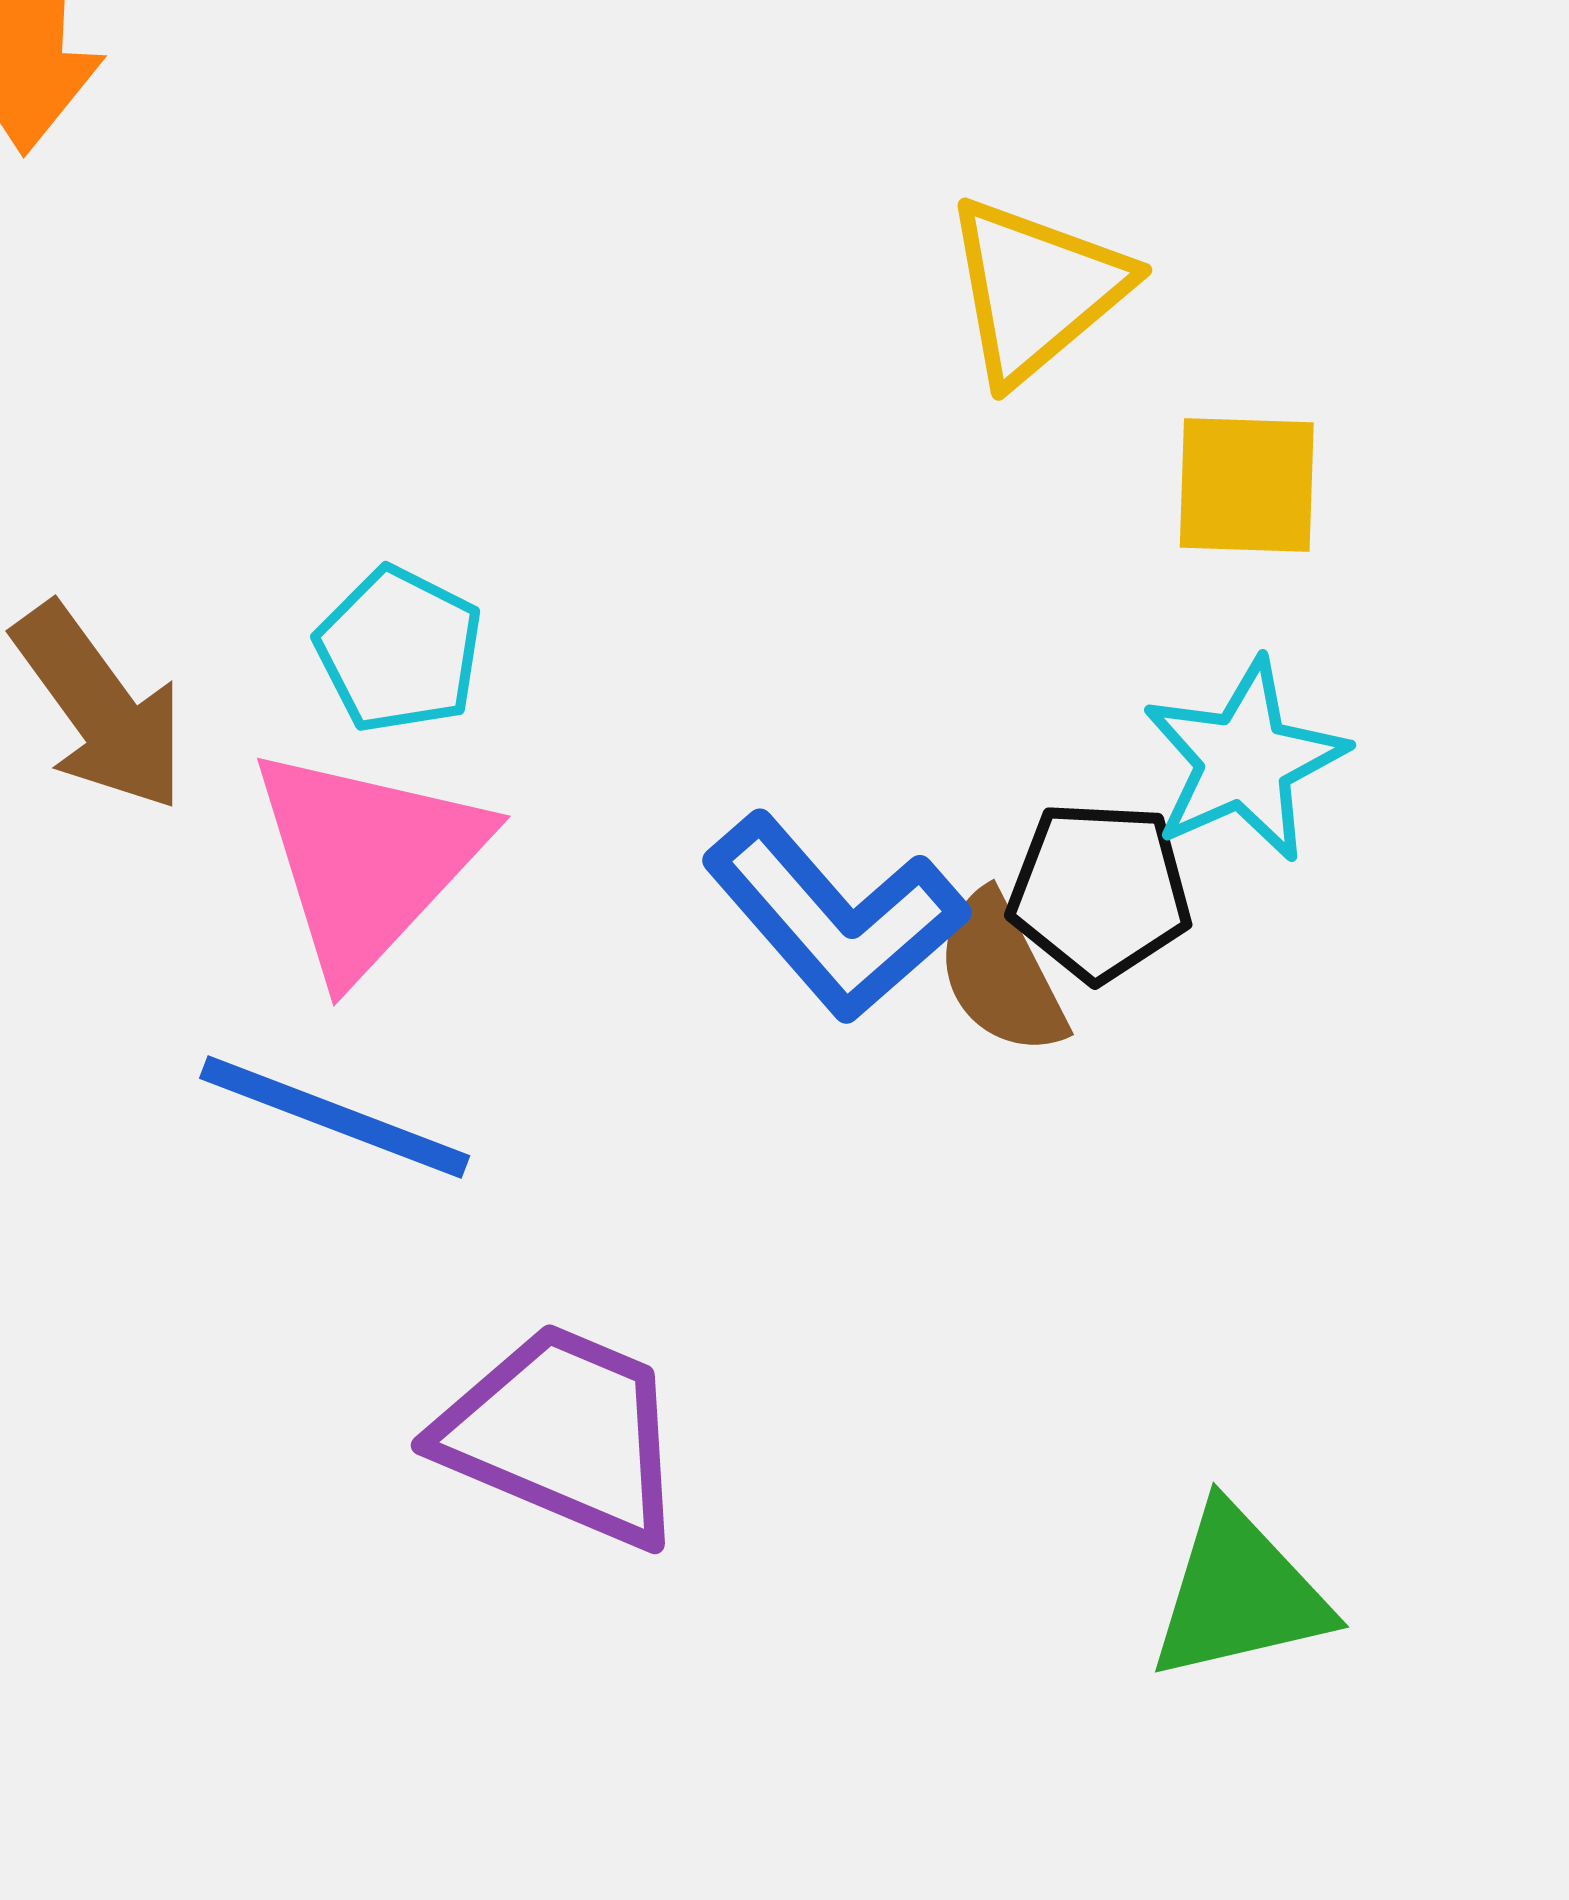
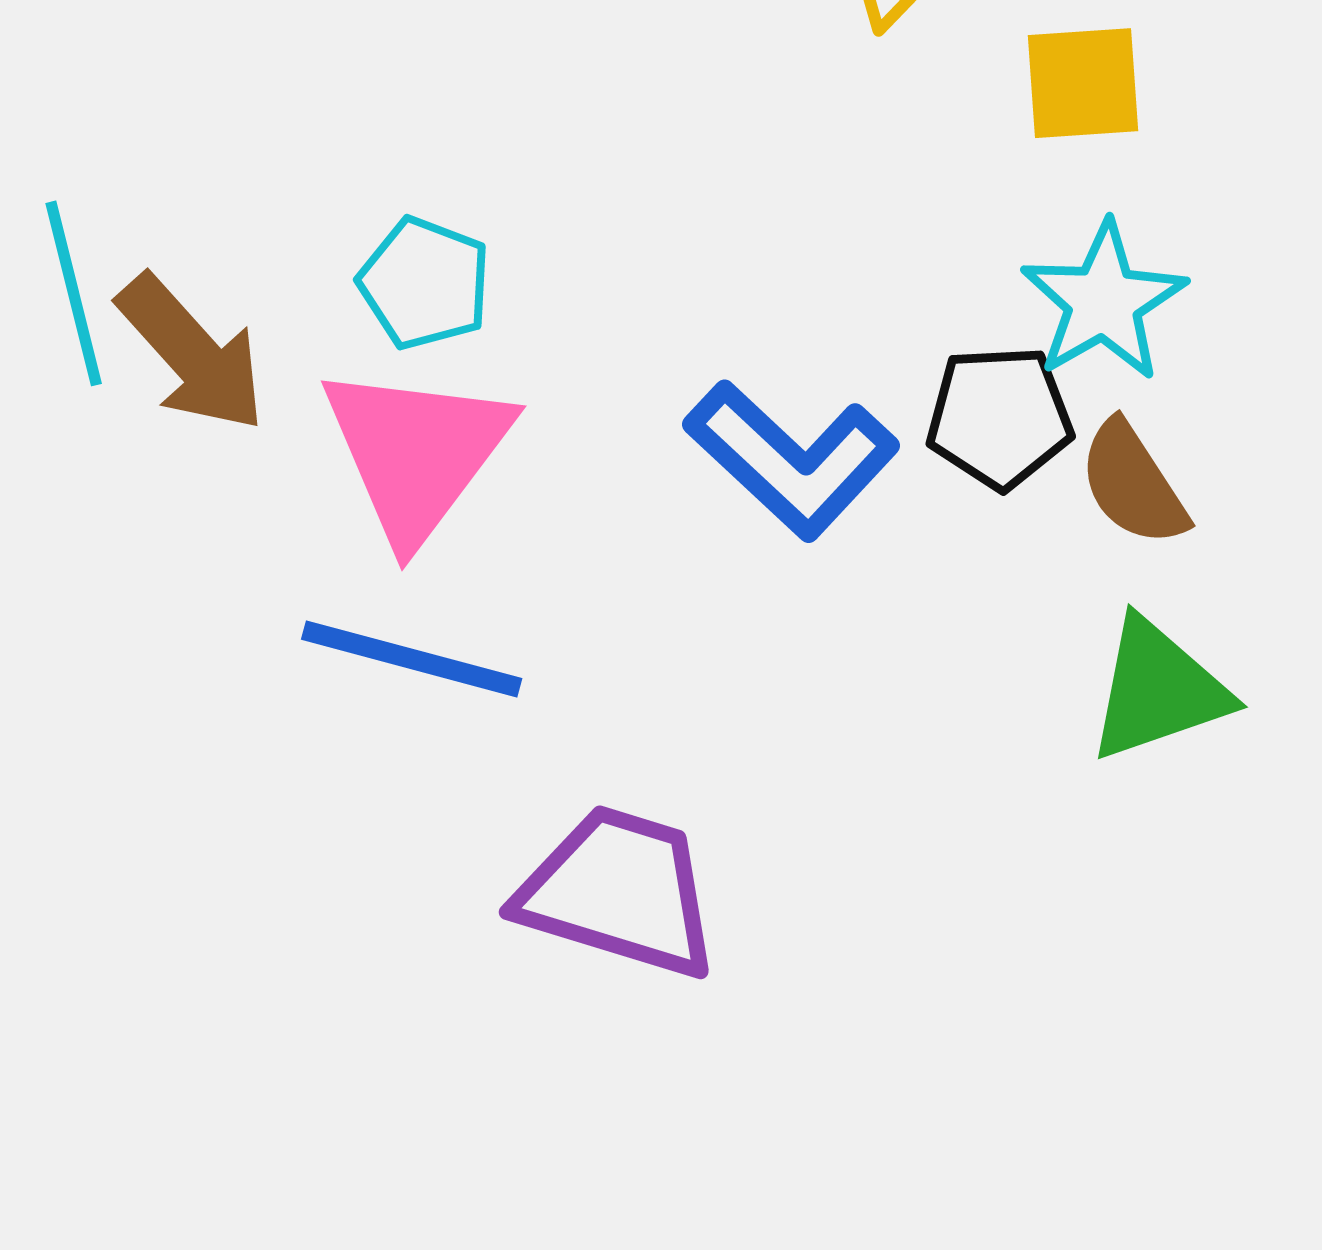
brown semicircle: (1001, 974) -> (1133, 484), moved
green triangle: (1239, 1594) -> (1158, 690), moved

